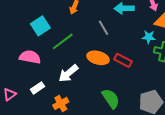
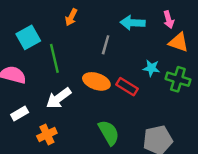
gray line: (103, 28) -> (106, 45), turned 42
cyan star: (149, 37) -> (151, 68), moved
green line: (63, 41) -> (54, 58), turned -70

